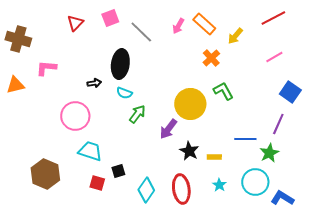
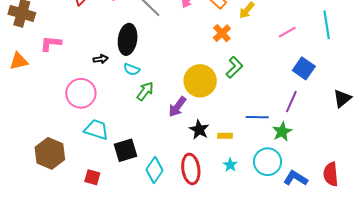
green L-shape: (223, 91) -> (234, 67), turned 75
black square: (118, 171) -> (125, 150), size x1.6
red square: (97, 183) -> (92, 177), moved

